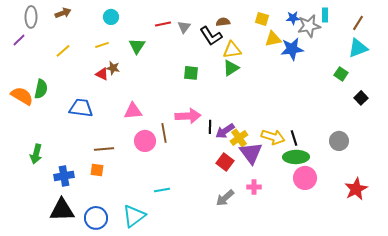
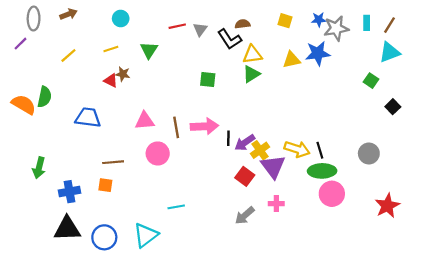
cyan rectangle: (325, 15) -> (367, 23), moved
yellow triangle: (273, 39) -> (292, 60), moved
brown line: (164, 133) -> (176, 127), moved

